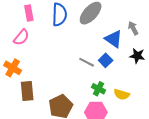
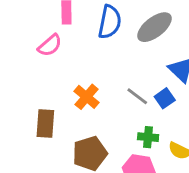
orange cross: (13, 68) -> (87, 97), moved
green cross: (99, 89) -> (148, 137), turned -32

